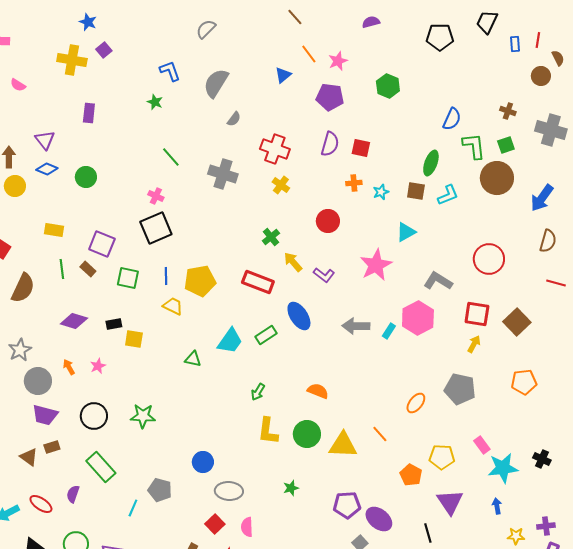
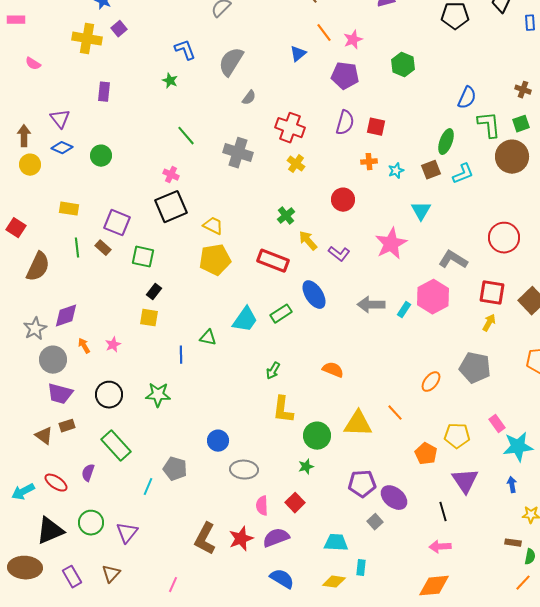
brown square: (416, 191) -> (431, 170), turned -30
cyan triangle: (406, 232) -> (421, 211), turned -30
blue line: (166, 276) -> (181, 355), moved
yellow trapezoid: (173, 306) -> (213, 226), moved
purple diamond: (74, 321) -> (66, 316), moved, turned -36
black rectangle: (114, 324) -> (154, 292), moved, turned -42
green circle: (307, 434) -> (317, 436), moved
red square: (215, 524) -> (295, 503), moved

